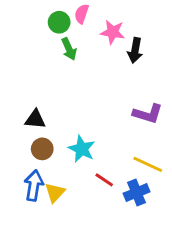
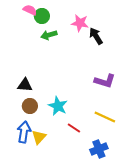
pink semicircle: (82, 14) -> (30, 10), moved, turned 96
green arrow: (69, 49) -> (49, 35), turned 98
black arrow: (135, 50) -> (96, 36), turned 138
blue cross: (137, 193) -> (99, 149), moved

